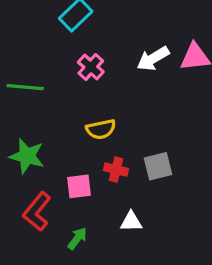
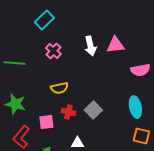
white arrow: (153, 59) -> (90, 46), turned -72
gray square: (158, 166) -> (93, 110), turned -30

